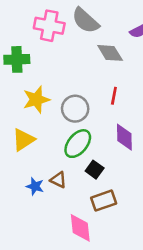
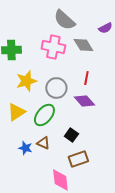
pink cross: (49, 26) -> (53, 47), moved
purple diamond: (124, 137) -> (84, 101), moved, turned -40
green ellipse: (78, 144) -> (44, 115), moved

